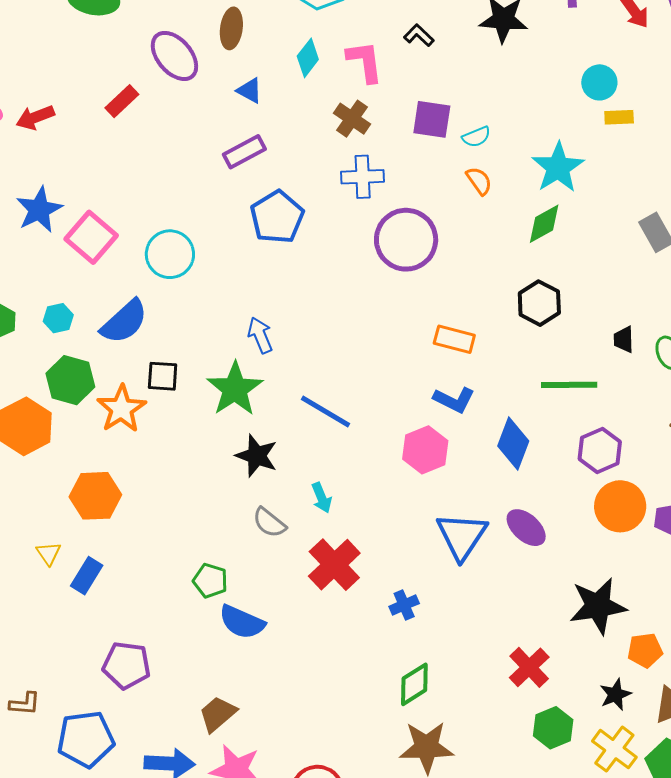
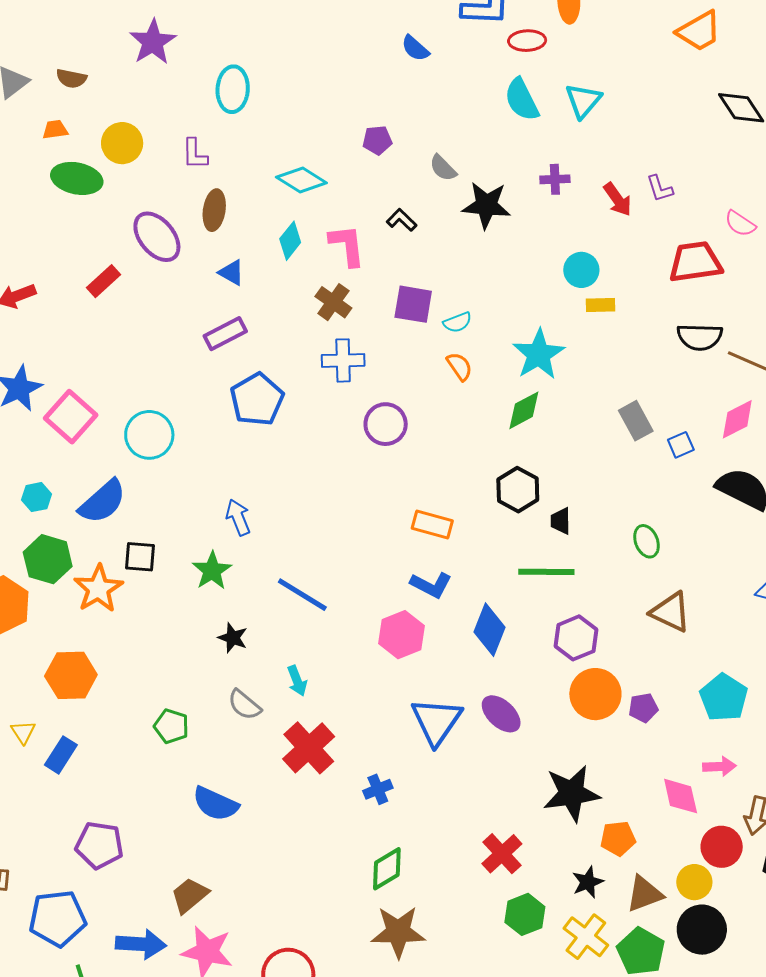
purple circle: (406, 240) -> (386, 424), size x0.7
black trapezoid: (624, 339) -> (561, 521), moved
green star: (235, 389) -> (212, 571), size x0.7
black star: (257, 456) -> (233, 638), size x0.7
green pentagon: (210, 581) -> (171, 726), moved

